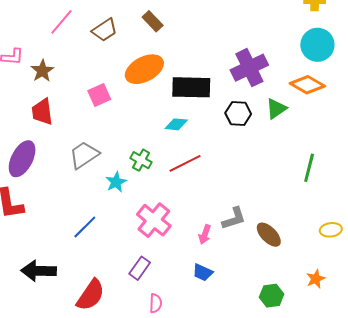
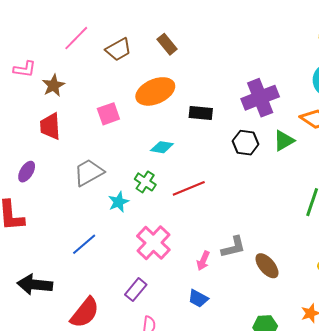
black rectangle: (191, 87) -> (201, 113), size x0.6
cyan diamond: (176, 124) -> (162, 147), moved
purple ellipse: (22, 159) -> (27, 172), size x0.6

